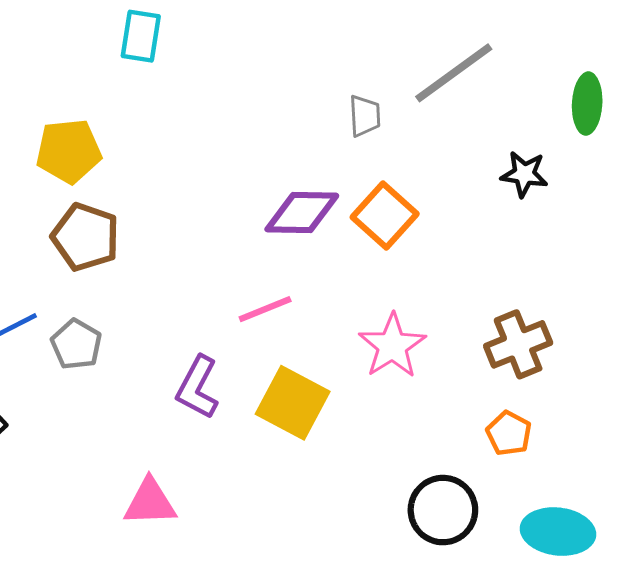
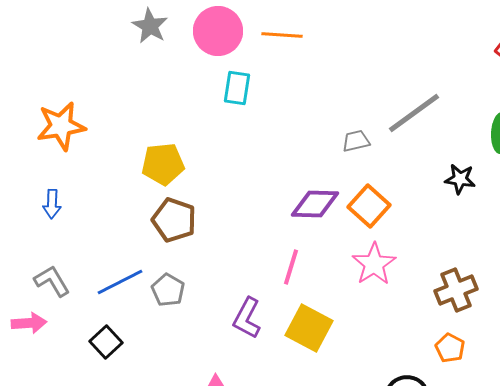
cyan rectangle: (141, 36) -> (237, 88), moved
gray trapezoid: (365, 116) -> (356, 141), turned -100
pink line: (265, 309) -> (291, 267), turned -51
pink star: (392, 346) -> (374, 264), moved

